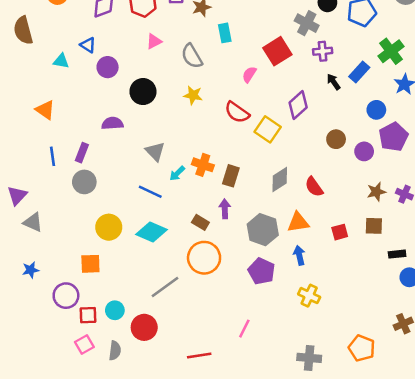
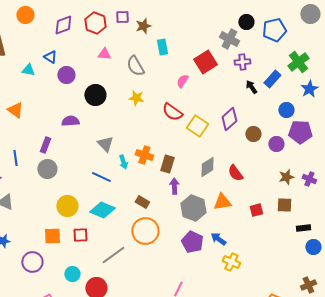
pink triangle: (154, 41) -> (104, 54), turned 32
purple diamond: (298, 105) -> (229, 119), moved
purple pentagon: (393, 137) -> (300, 132), turned 30
blue line: (53, 156) -> (15, 158), moved
cyan arrow: (177, 173) -> (123, 162), turned -64
purple arrow: (225, 209) -> (174, 186), moved
blue arrow: (299, 255) -> (218, 239), moved, turned -42
red square: (88, 315) -> (80, 235), moved

